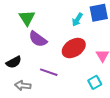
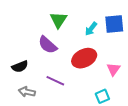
green triangle: (27, 18) -> (59, 20), moved

